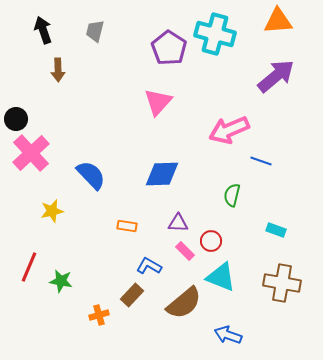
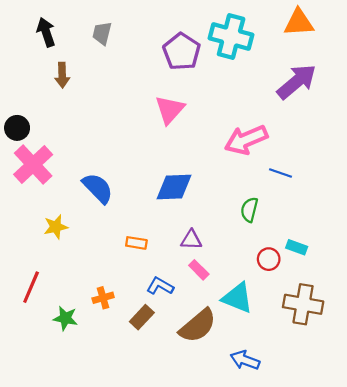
red circle: (211, 241) -> (269, 259), moved
green star: (61, 281) -> (65, 318), moved
orange cross: (99, 315) -> (103, 298), moved

